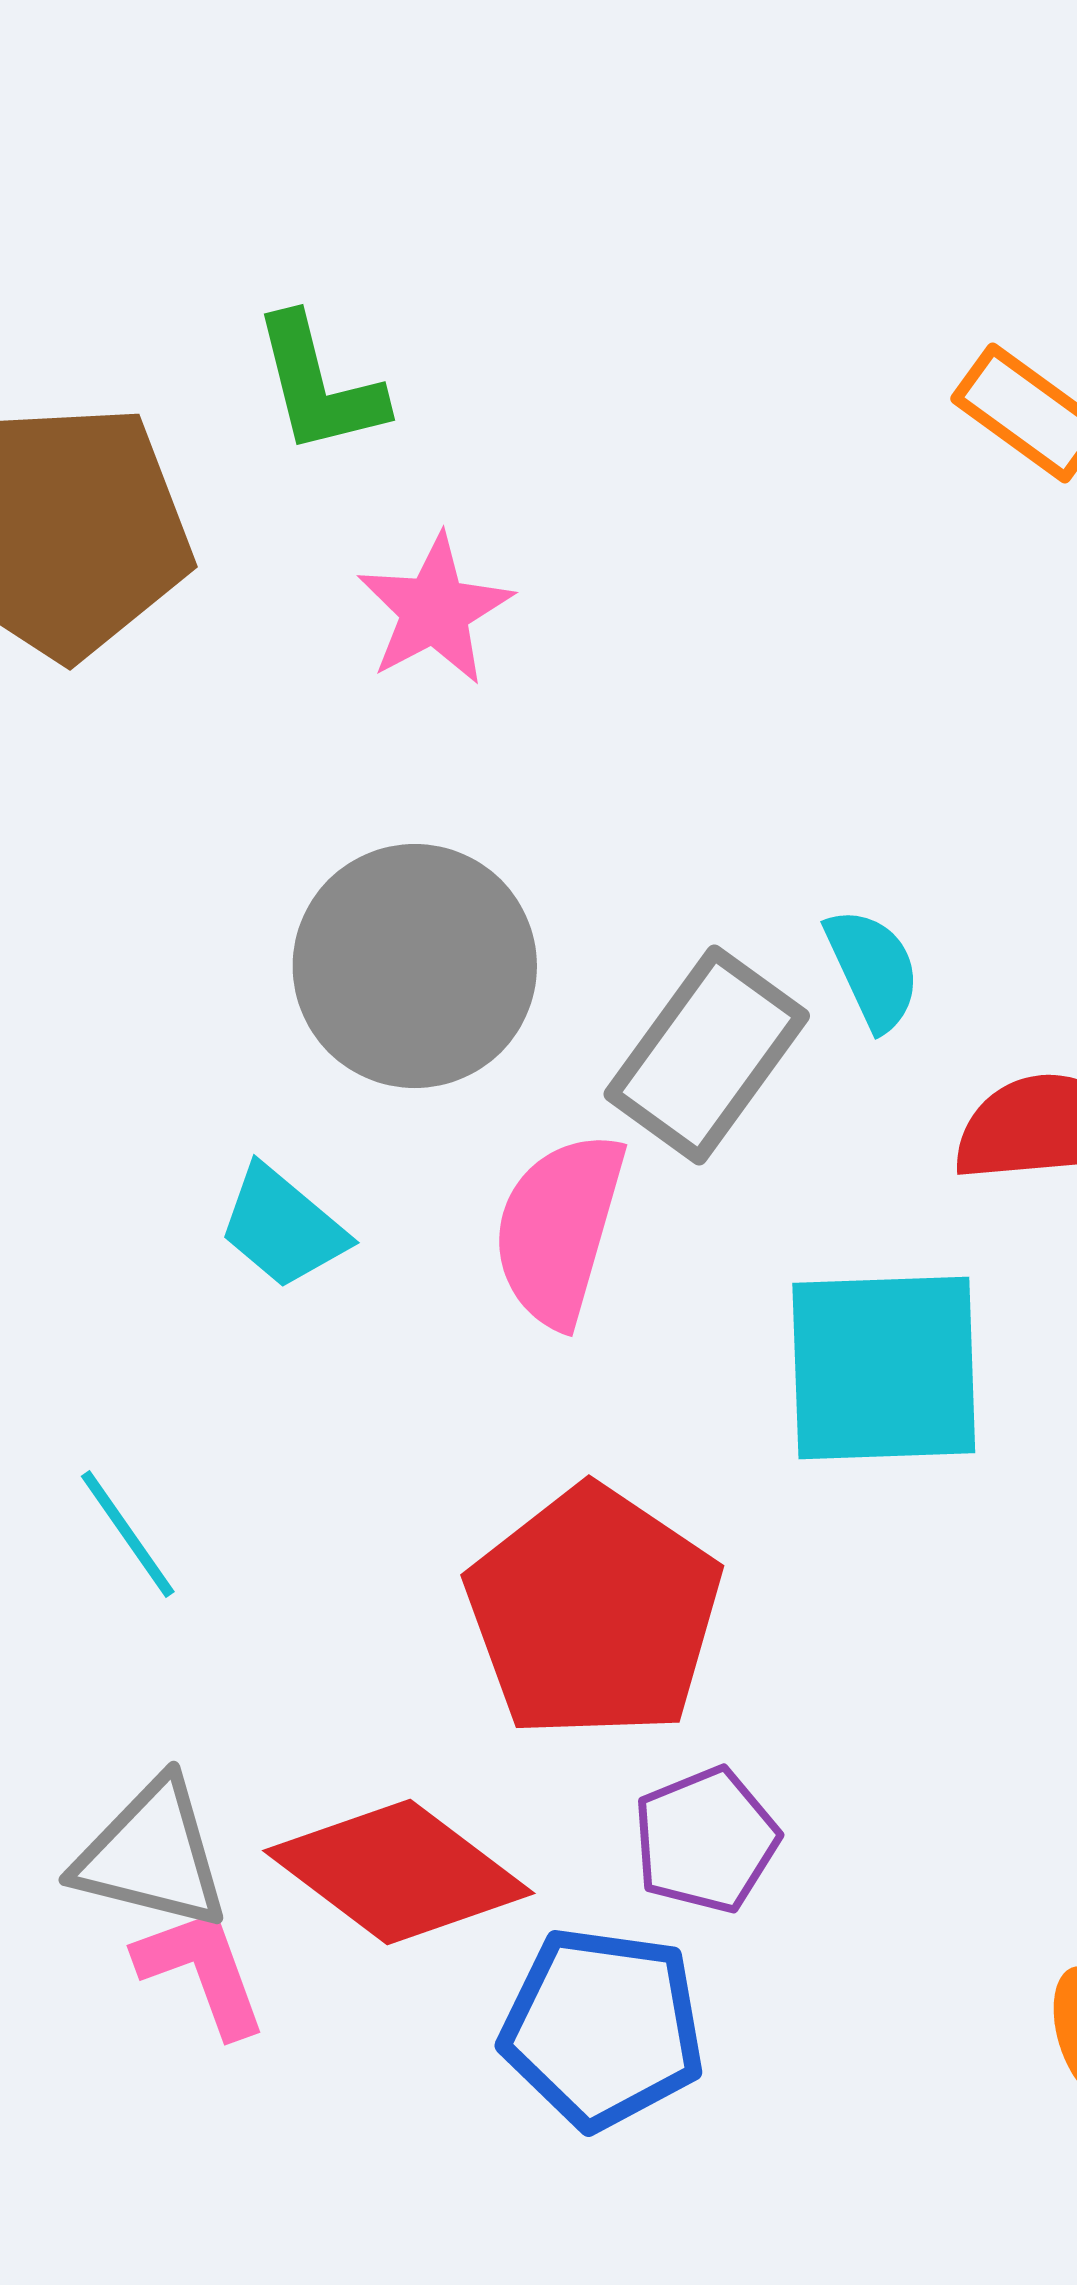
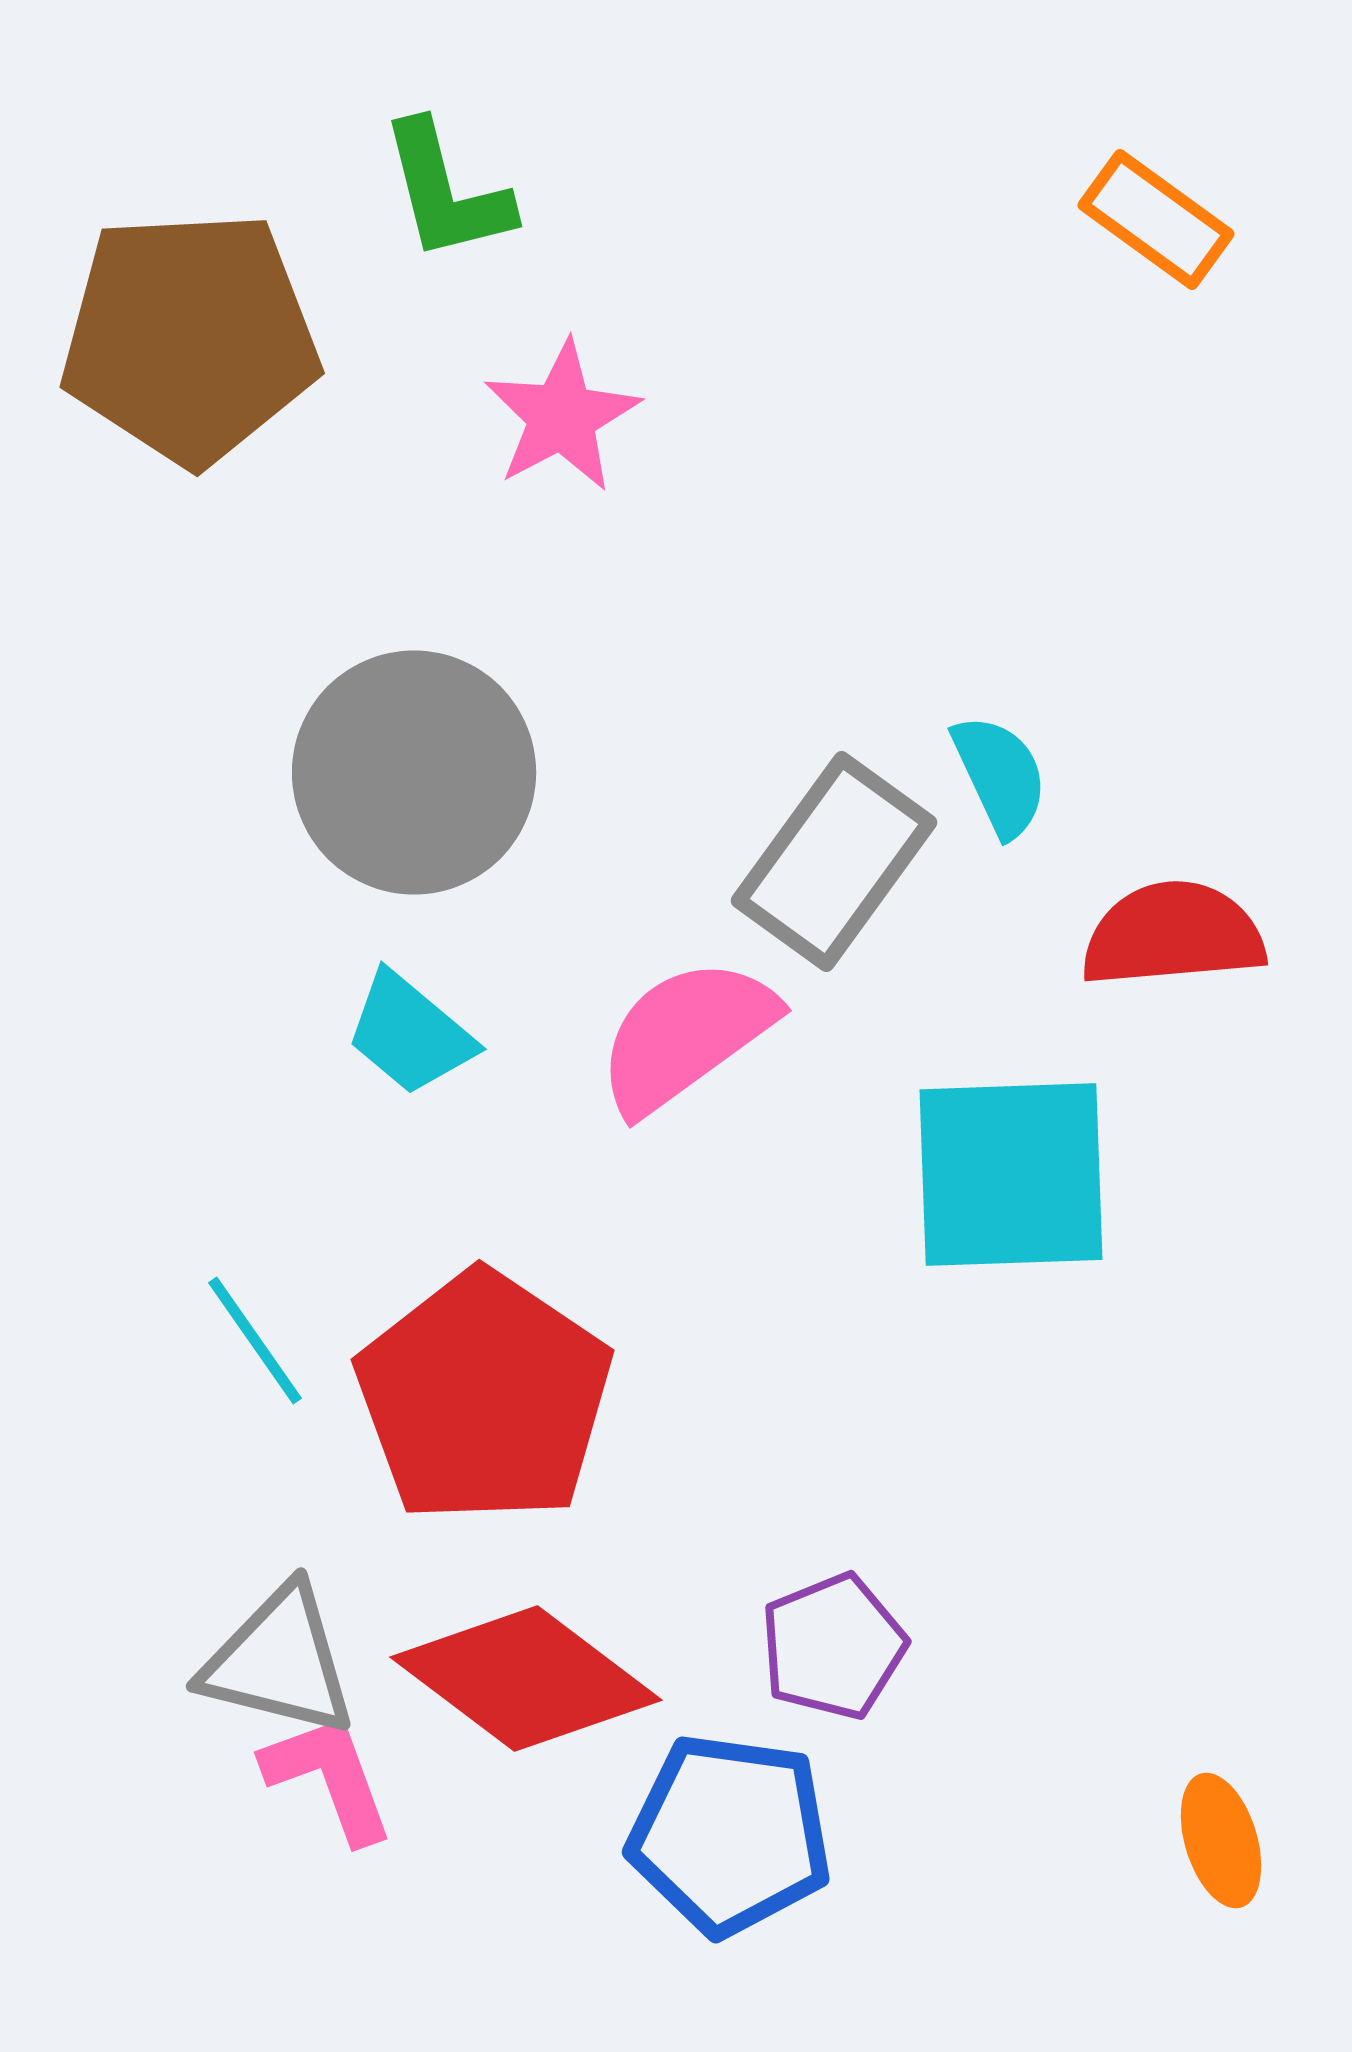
gray circle: (415, 966) -> (414, 773), moved
pink semicircle: (559, 1229) -> (686, 1036), turned 38
red pentagon: (594, 1613) -> (484, 1398), moved

